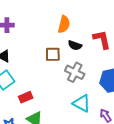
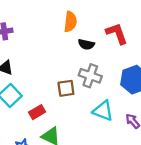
brown square: (53, 54) -> (66, 88), moved

